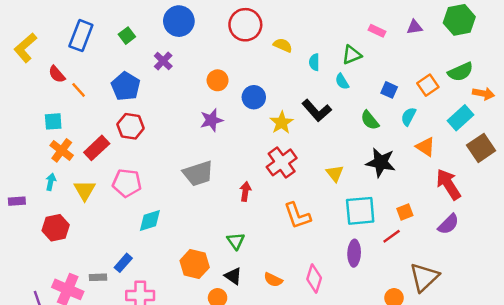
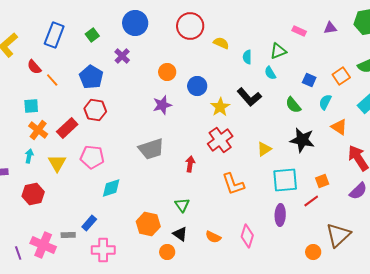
yellow triangle: (335, 173) -> (264, 149), turned 35

